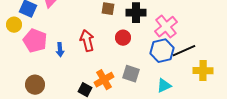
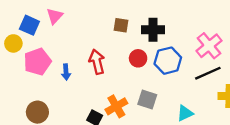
pink cross: (166, 27) -> (209, 46), moved
pink pentagon: (35, 41) -> (37, 62), turned 30
blue hexagon: (162, 51) -> (168, 61), moved

